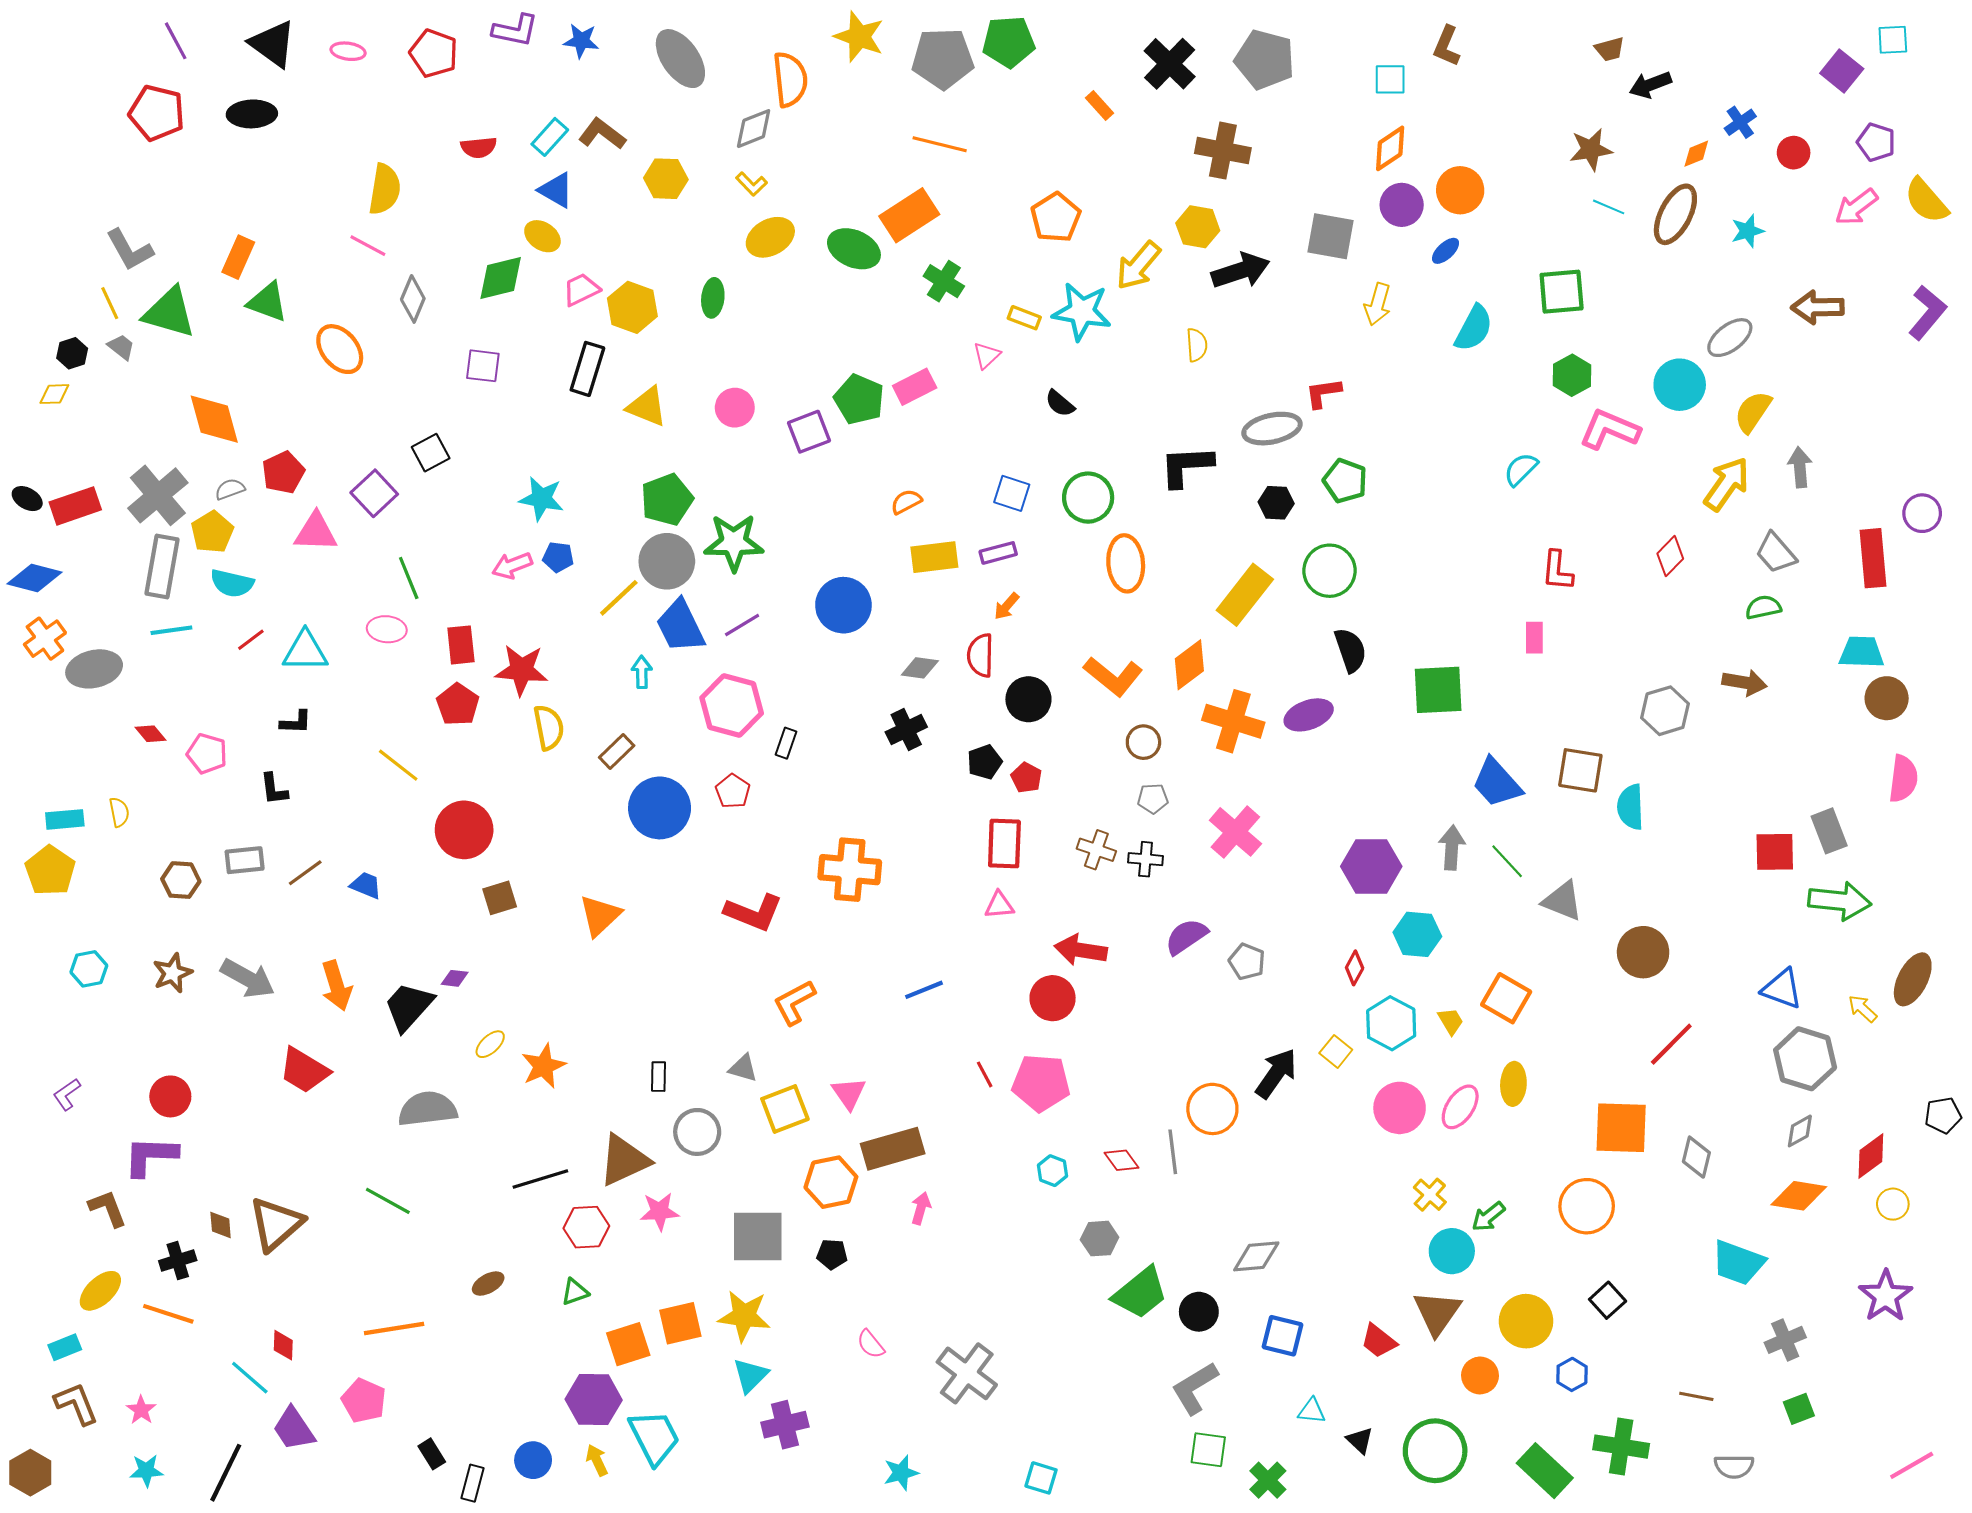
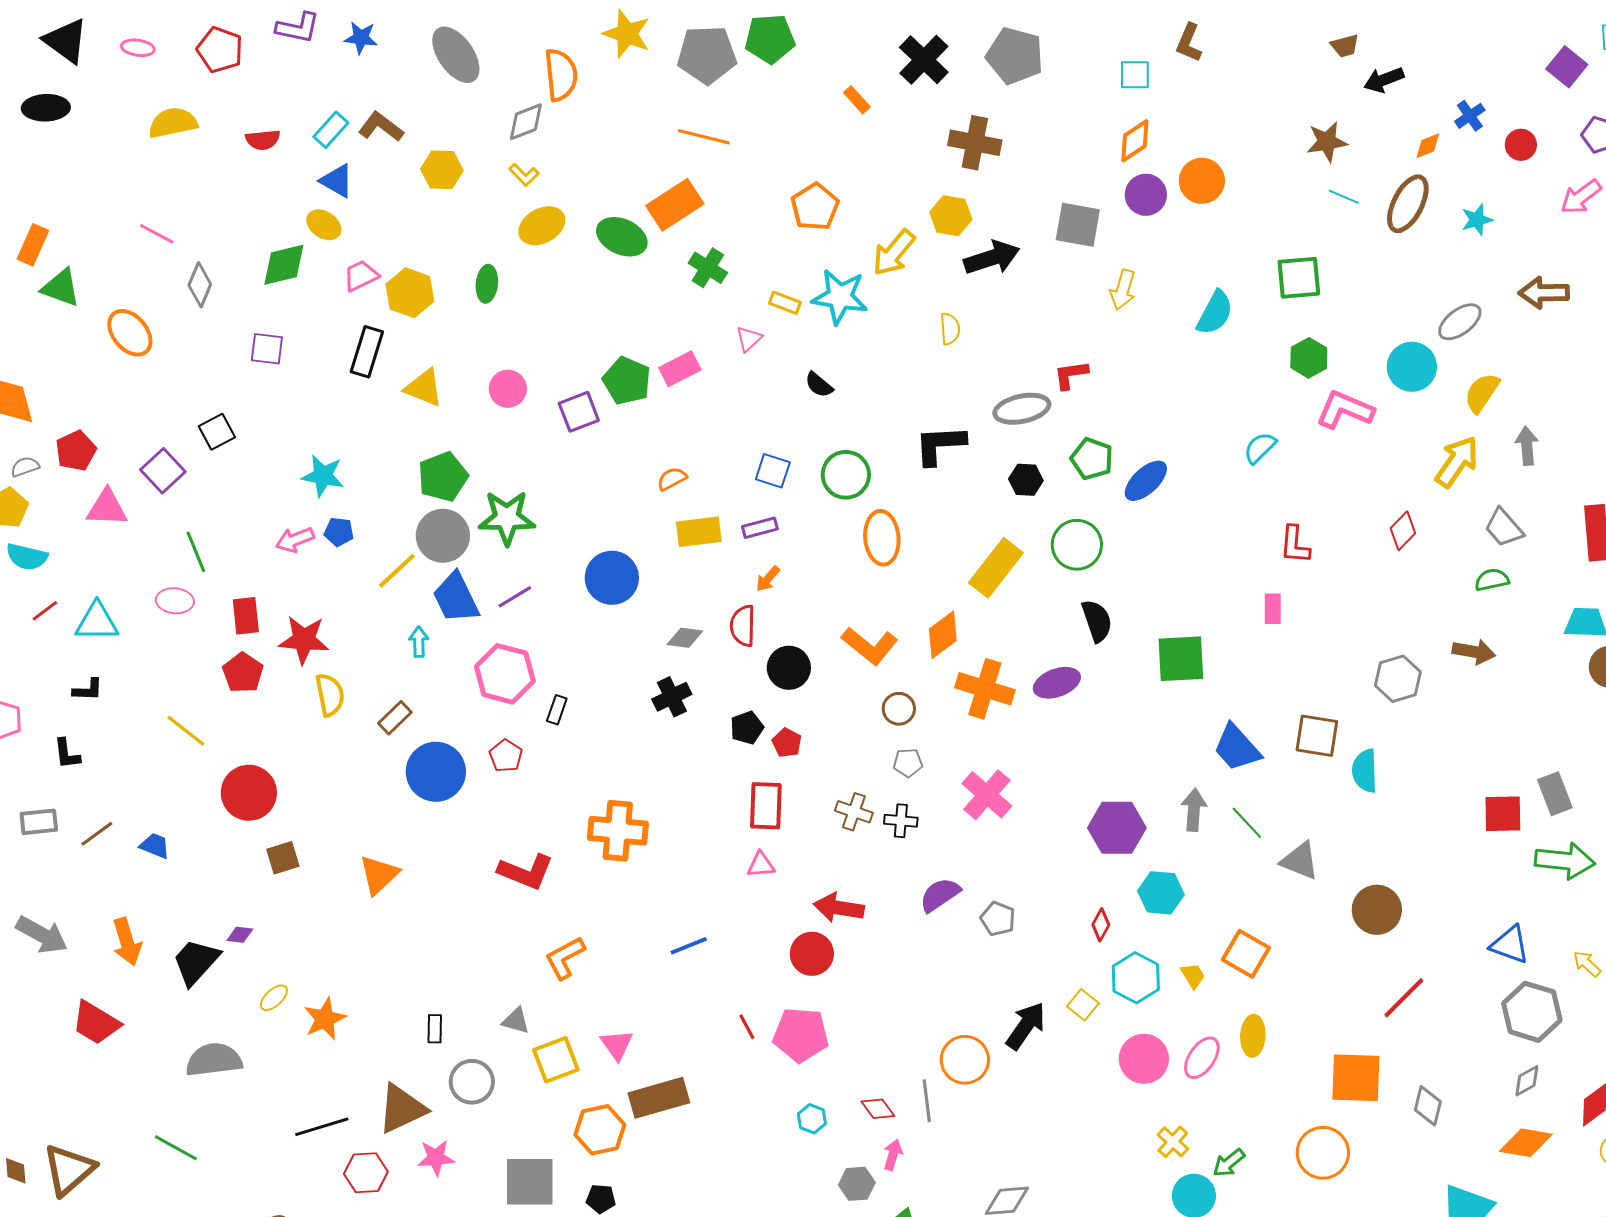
yellow semicircle: (385, 189) -> (173, 123), moved, turned -111
blue ellipse: (1446, 251) -> (1146, 481), moved, size x1.6
pink arrow: (921, 1208) -> (893, 1155), moved

